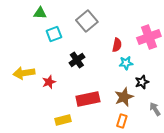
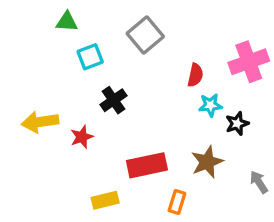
black cross: (77, 60) -> (114, 100), moved
black star: (142, 82) -> (237, 124), moved
orange rectangle: (122, 121) -> (177, 202), moved

